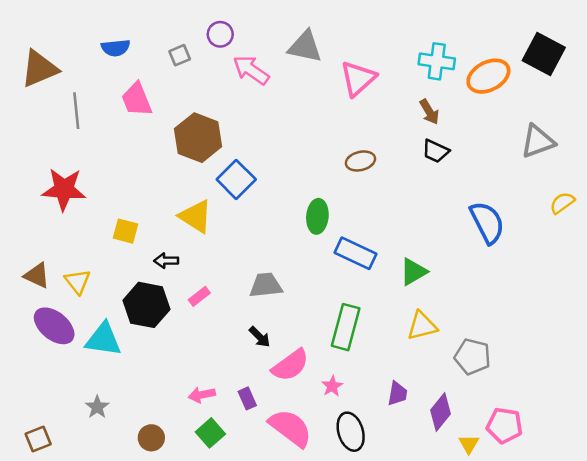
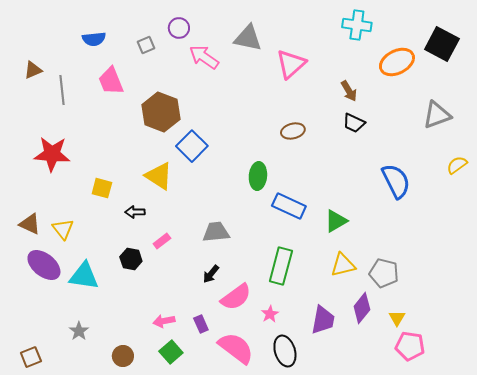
cyan cross: (437, 61) -> (357, 25), moved
brown triangle: (39, 69) -> (33, 70), moved, size x0.6
black hexagon: (146, 305) -> (131, 259), moved, size x0.6
black arrow: (260, 337) -> (211, 274), turned 84
gray pentagon: (472, 357) -> (384, 273), moved
purple trapezoid: (397, 394) -> (323, 320), size x1.4
purple diamond: (440, 412) -> (362, 308), moved
yellow triangle: (469, 444) -> (397, 318), moved

